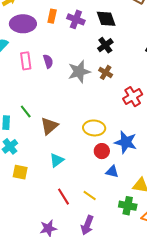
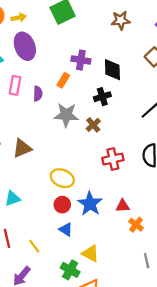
orange rectangle: (52, 16) -> (63, 80), moved
purple cross: (76, 19) -> (81, 60), turned -30
purple ellipse: (23, 24) -> (25, 46), turned 50
brown triangle: (49, 126) -> (22, 148), moved

